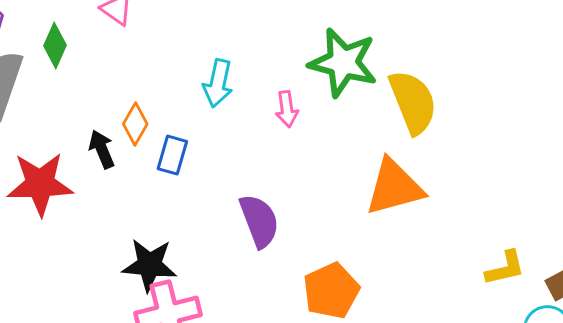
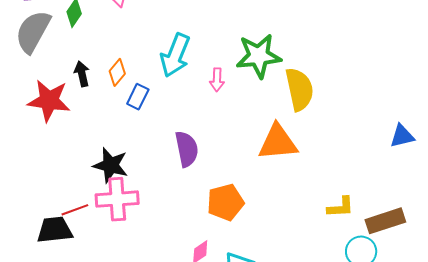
green star: (343, 63) -> (259, 56), turned -30
cyan arrow: (218, 83) -> (175, 55), size x1.4
black arrow: (102, 149) -> (82, 74), moved

